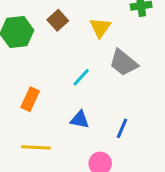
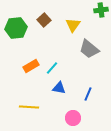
cyan line: (81, 77) -> (52, 68), moved
orange rectangle: (30, 99) -> (31, 66), moved, turned 35

